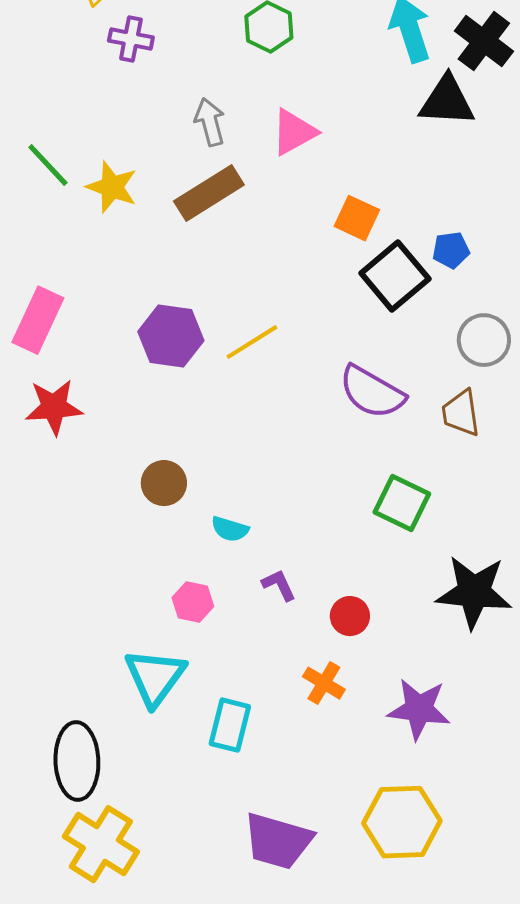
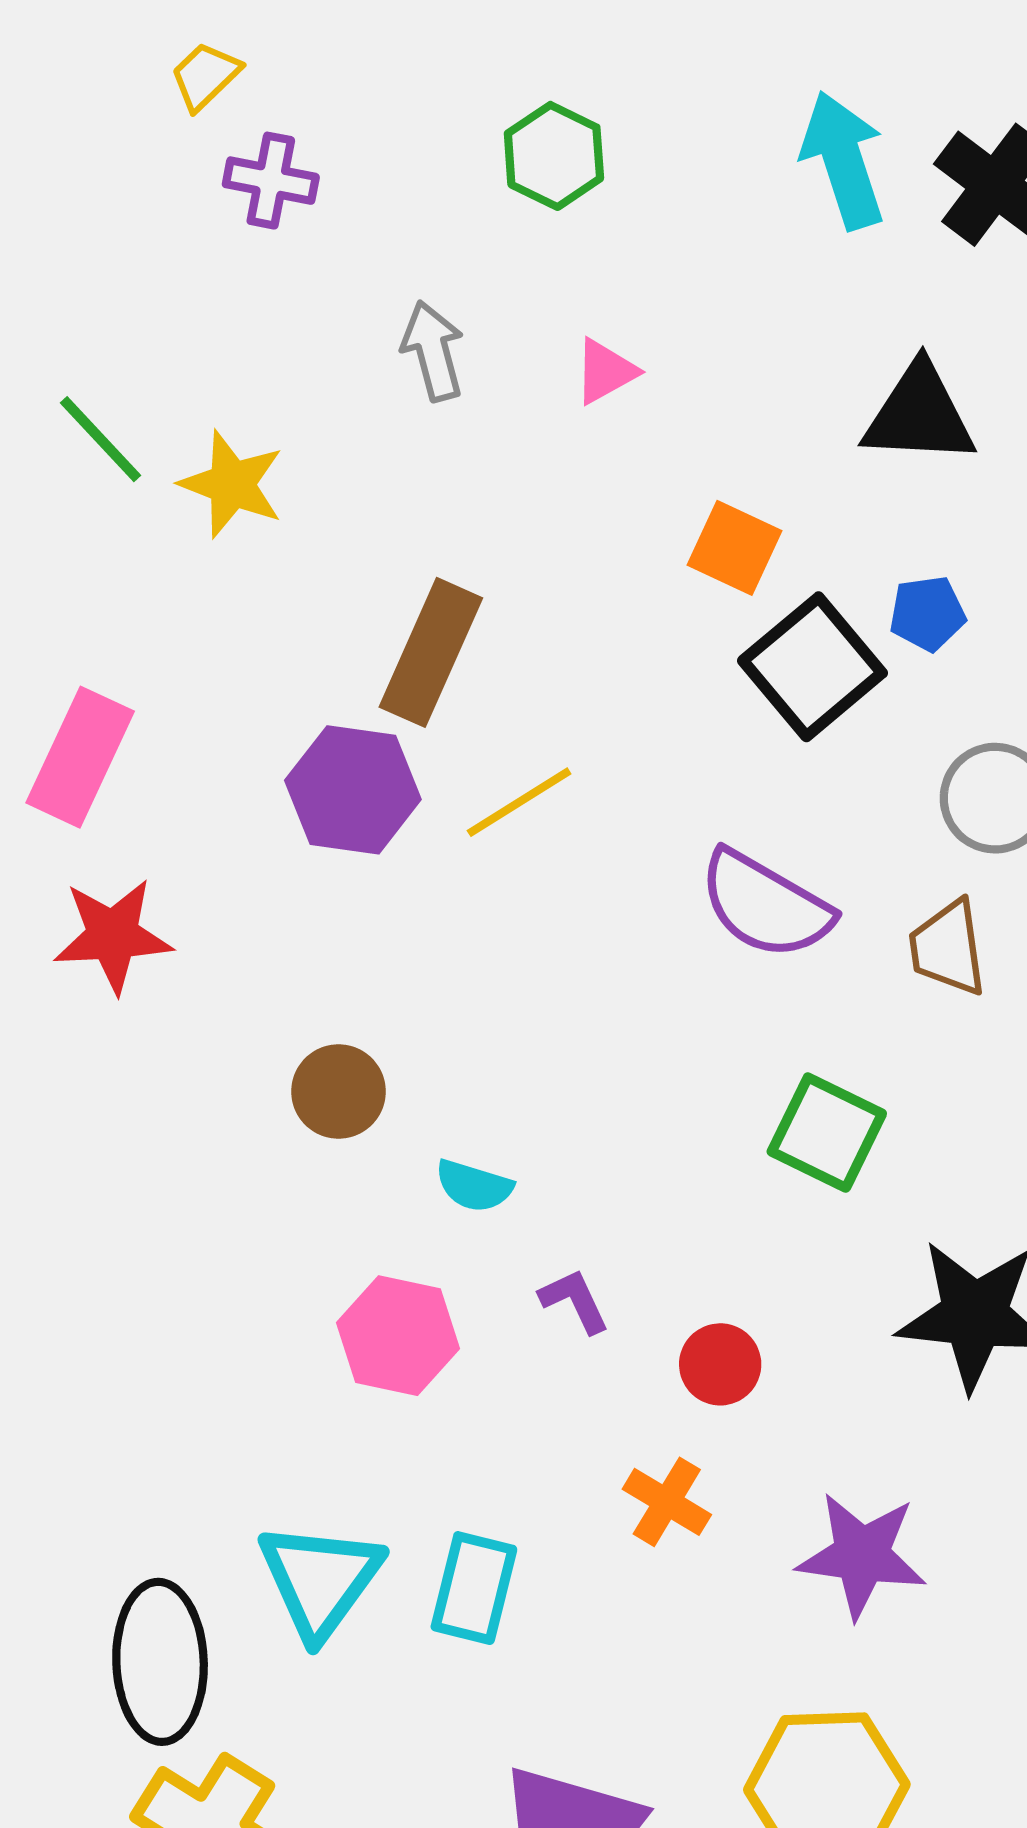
black triangle: (447, 101) -> (919, 414), moved
pink triangle: (294, 132) -> (605, 371), size x0.7
brown rectangle: (209, 193) -> (431, 652), moved, turned -34
pink hexagon: (193, 602) -> (398, 1336), size x1.4
cyan triangle: (155, 677) -> (320, 1580), moved

